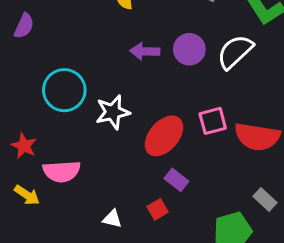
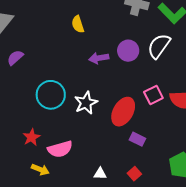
purple semicircle: (24, 26) -> (15, 58), turned -144
red star: (24, 146) -> (31, 137), turned 30
red square: (158, 209) -> (134, 174), moved

